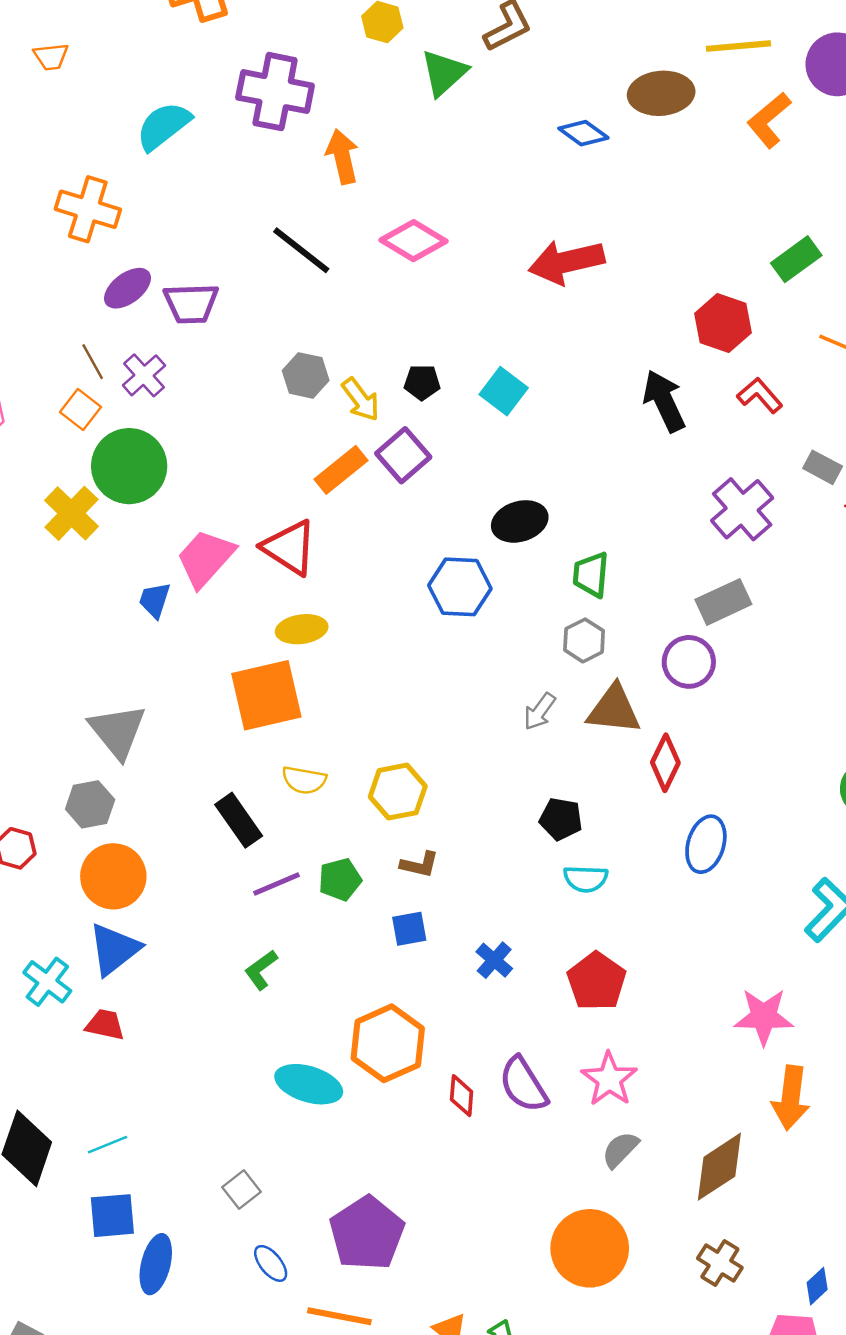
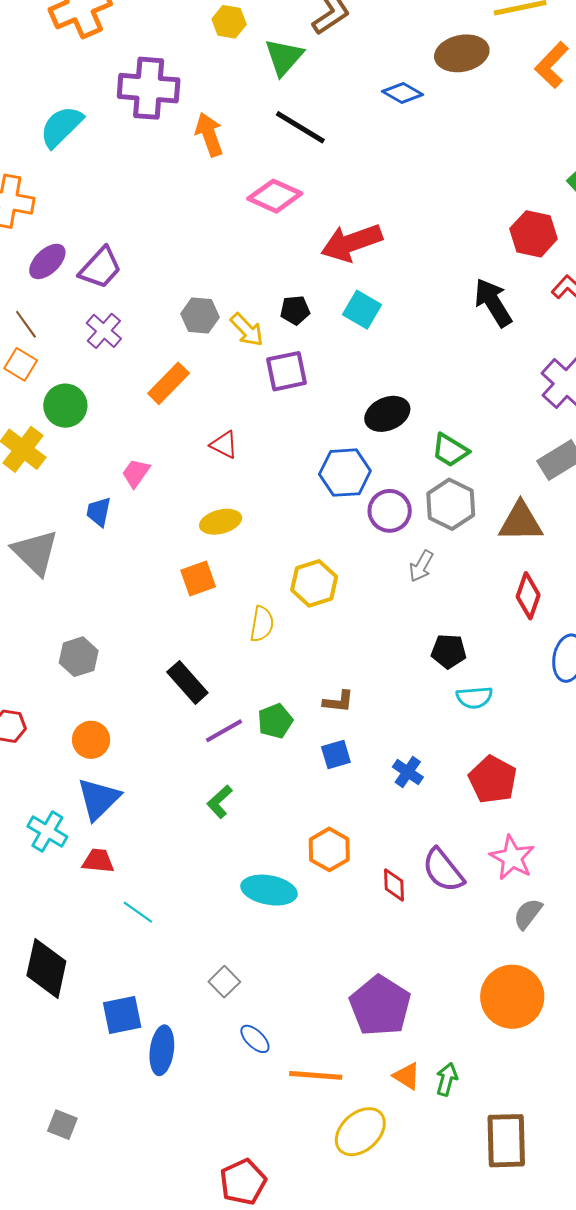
black line: (301, 250) -> (300, 127), moved
red arrow: (566, 262) -> (352, 243), moved
purple trapezoid: (191, 303) -> (100, 268), turned -39
purple cross: (144, 375) -> (104, 331), moved
purple square: (403, 455) -> (287, 371), turned 36
green circle: (129, 466) -> (65, 406), size x0.7
orange rectangle: (341, 470) -> (169, 383), moved
red triangle: (289, 547) -> (224, 445), moved, size x0.6
pink trapezoid: (205, 558) -> (136, 473), size x0.6
green trapezoid: (591, 575) -> (450, 450), turned -57
gray hexagon: (584, 640) -> (451, 504), size x1.4
purple circle: (689, 662) -> (390, 511), moved
orange square: (266, 695) -> (198, 579), size x0.6
brown triangle: (614, 709) -> (521, 522), moved
gray triangle: (118, 731) -> (35, 552), moved
yellow semicircle: (304, 780) -> (262, 624), moved, turned -84
yellow hexagon: (398, 792) -> (314, 583), moved
gray hexagon: (90, 804) -> (79, 657), moved
orange circle: (113, 876) -> (91, 740), size x0.7
orange hexagon: (388, 1043) -> (329, 849), size x0.7
cyan line: (108, 1145) -> (138, 912), moved, turned 64
purple pentagon: (367, 1233) -> (380, 1006), moved

